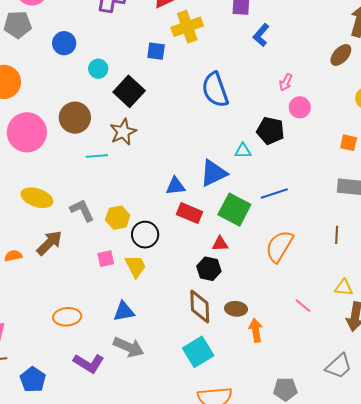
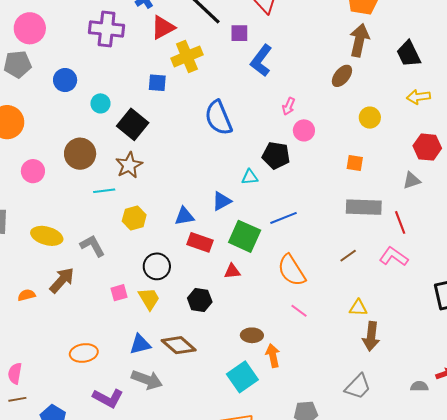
blue L-shape: (261, 35) -> (261, 61), size x1.4
pink circle: (27, 132) -> (33, 171), size x0.6
blue triangle: (214, 173) -> (222, 201), size x0.7
yellow hexagon: (118, 218) -> (134, 218), moved
brown line: (337, 235) -> (348, 256), turned 54
orange semicircle: (279, 246) -> (292, 270), turned -60
black hexagon: (209, 269) -> (200, 300), moved
pink line: (303, 306) -> (299, 311), moved
brown diamond: (200, 307) -> (179, 345), moved, turned -44
cyan square: (198, 352) -> (242, 377), moved

